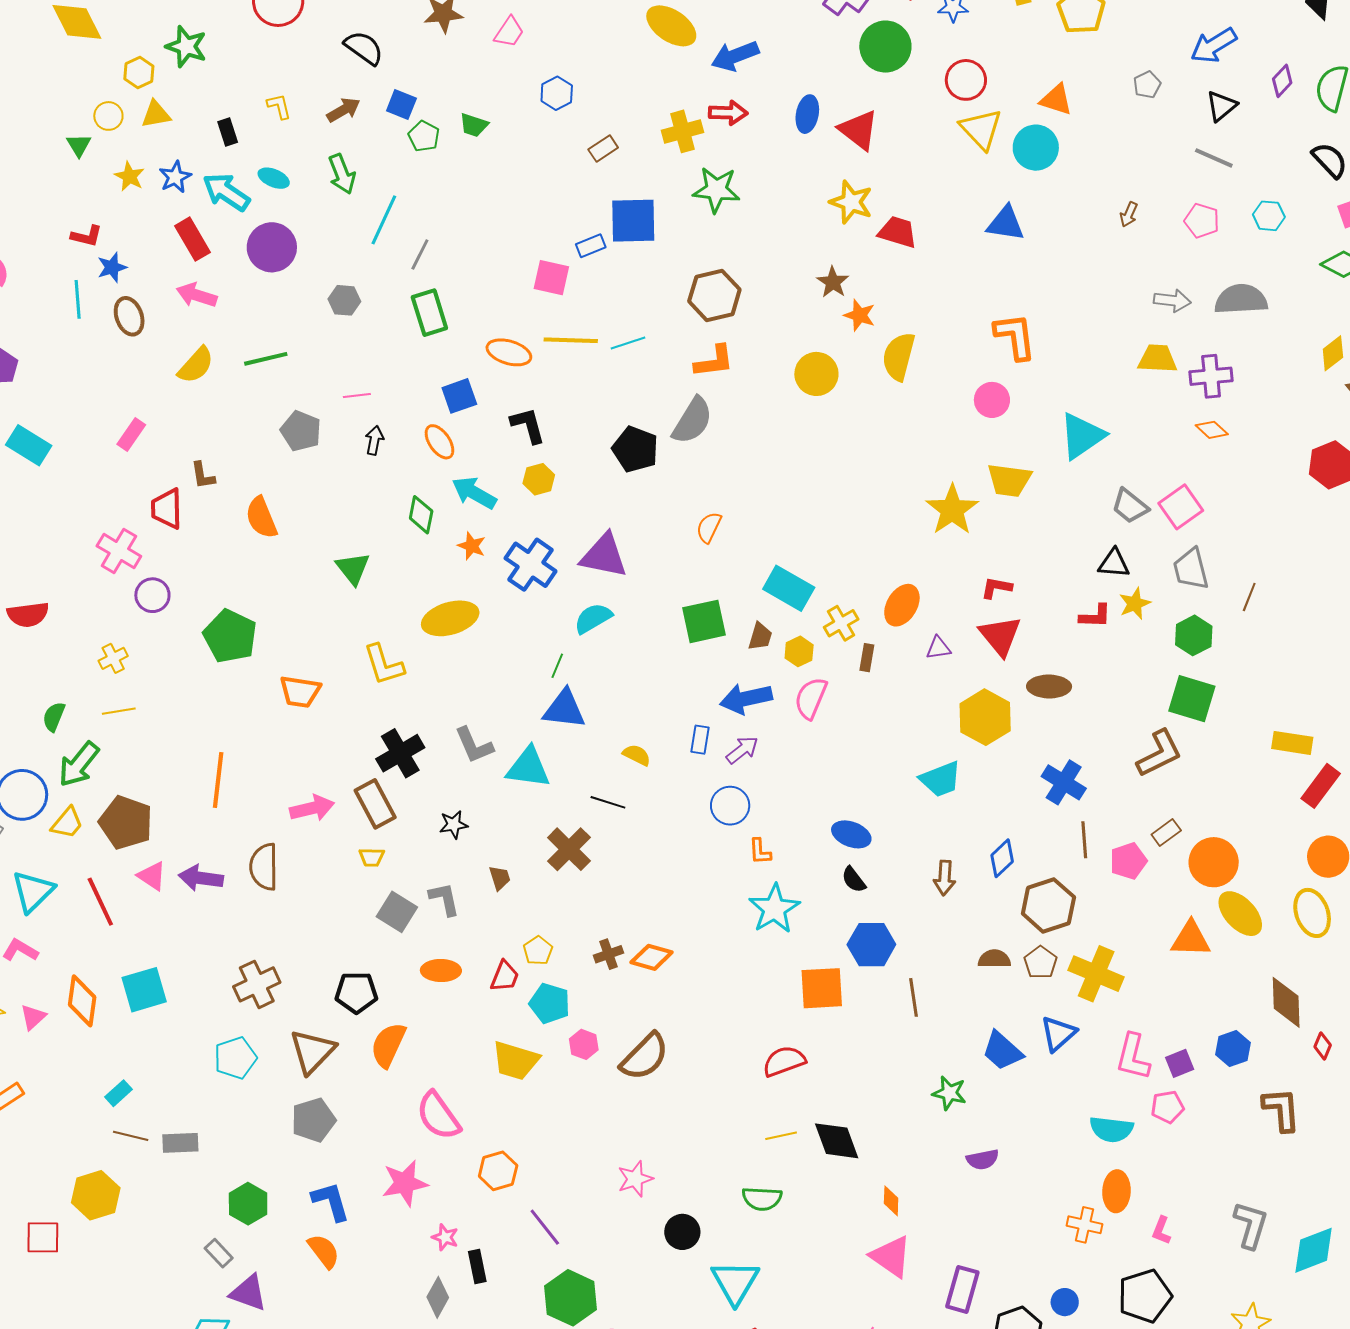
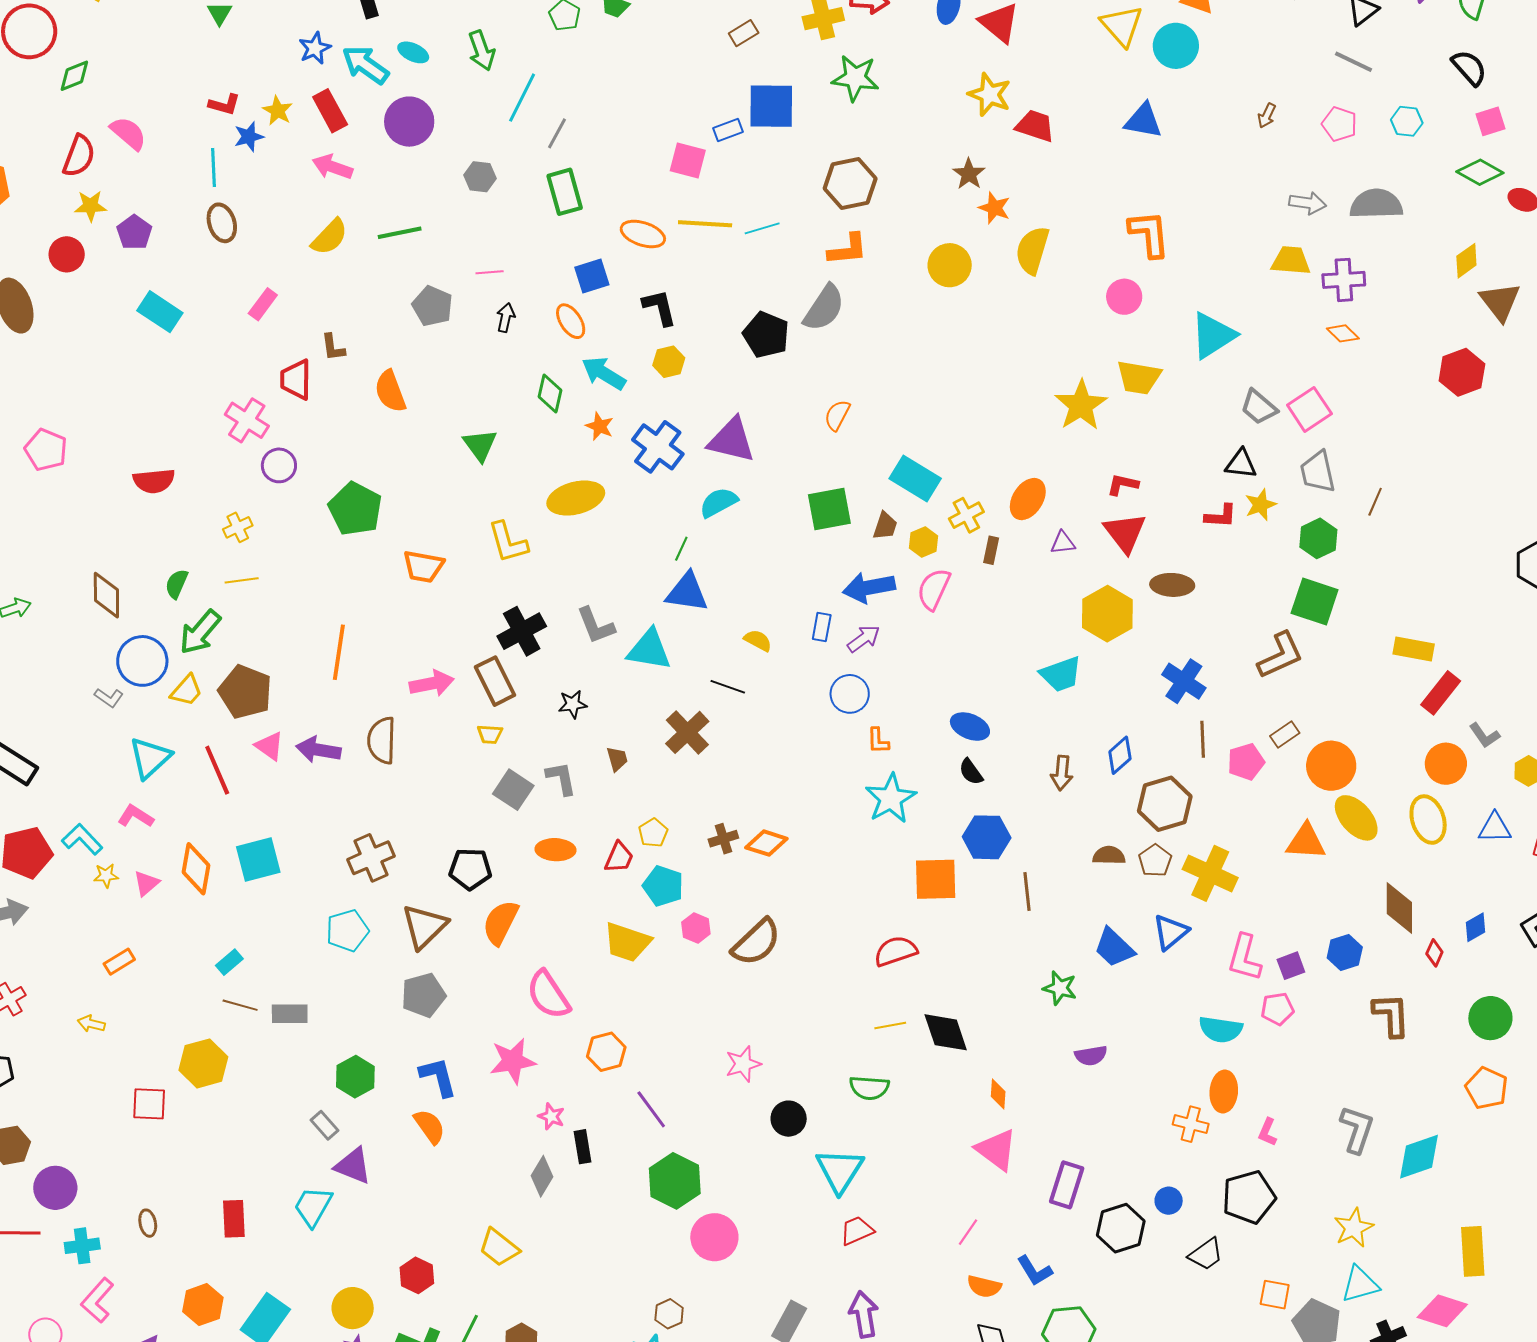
yellow star: (129, 176) -> (278, 111), moved
brown ellipse: (129, 316) -> (222, 223), moved

